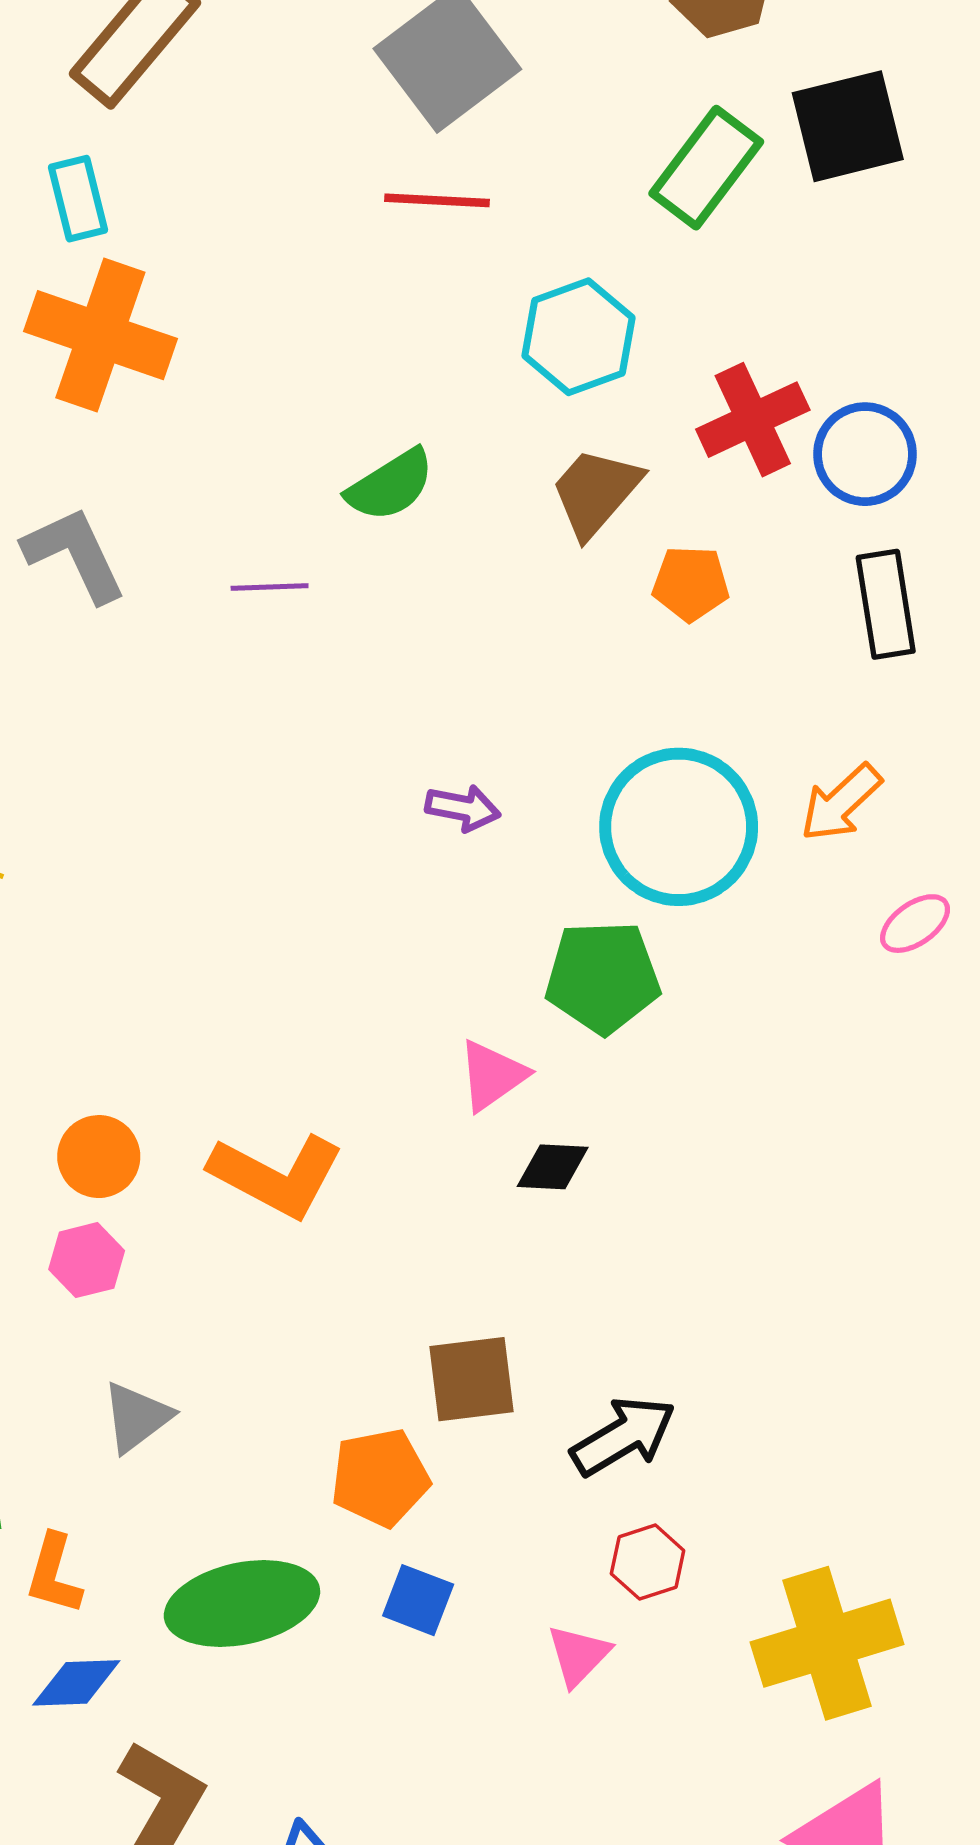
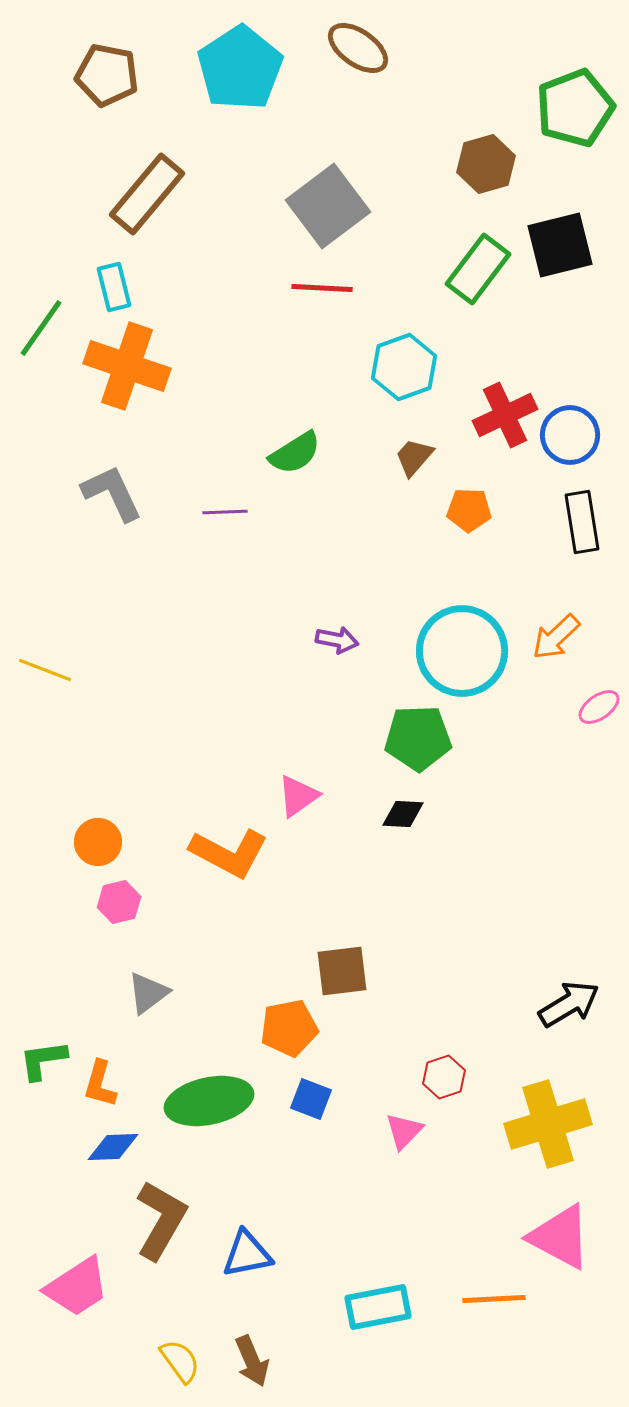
brown trapezoid: (596, 492) -> (414, 457), size x0.7
pink triangle: (492, 1075) -> (298, 796), moved
orange circle: (99, 1157) -> (98, 842), moved
black diamond: (553, 1167) -> (403, 814), moved
black arrow: (623, 1436) -> (569, 1004), moved

